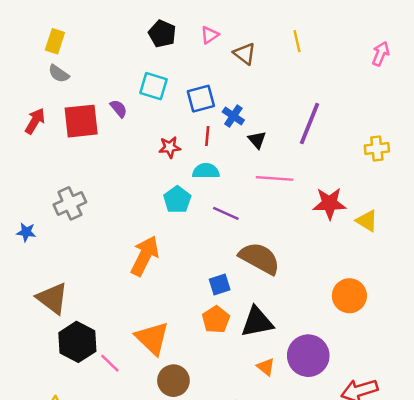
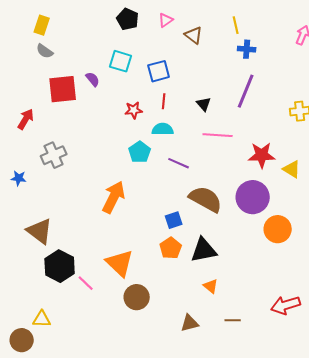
blue cross: (233, 116) -> (247, 49), moved, turned -30
red arrow: (35, 121) -> (26, 119), moved
purple circle: (308, 356) -> (253, 197), moved

